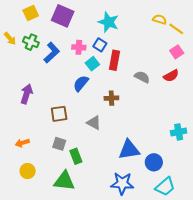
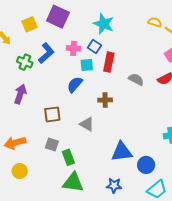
yellow square: (31, 13) -> (30, 24), moved
green cross: (31, 42) -> (25, 62), moved
cyan square: (92, 64) -> (87, 65), turned 32
orange arrow: (22, 143) -> (15, 143), size x1.5
green triangle: (64, 181) -> (73, 183), moved
blue star: (122, 183) -> (114, 185), size x0.7

